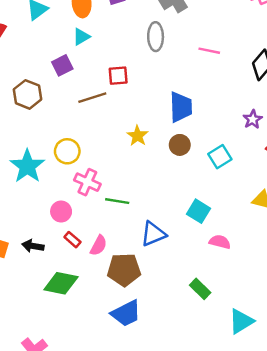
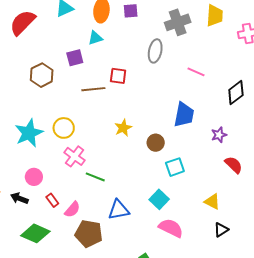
blue trapezoid: (181, 107) -> (184, 115), moved
cyan square: (220, 157) -> (175, 167), moved
pink circle: (61, 211) -> (34, 177), moved
pink semicircle: (220, 242) -> (171, 228), size x1.4

